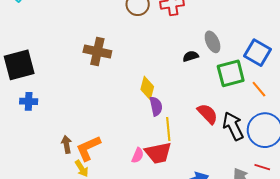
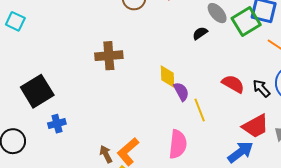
green square: (231, 73) -> (246, 21), moved
black arrow: (233, 126) -> (261, 88), size x0.7
red trapezoid: (158, 153) -> (255, 126), moved
pink semicircle: (138, 155) -> (178, 144), size x1.8

